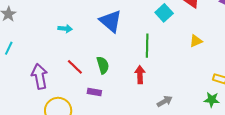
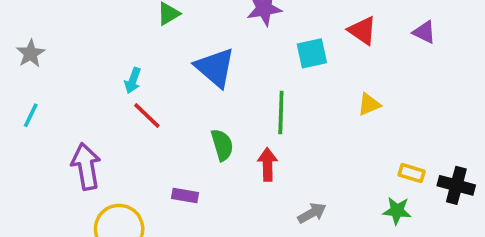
cyan square: (164, 13) -> (312, 53), turned 30
cyan arrow: (65, 29) -> (133, 80), turned 104
green semicircle: (103, 65) -> (222, 145), moved
red line: (75, 67) -> (147, 116), moved

